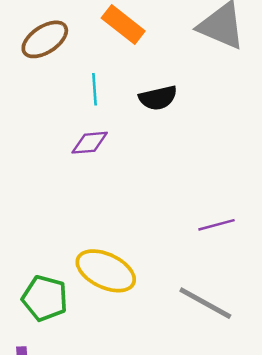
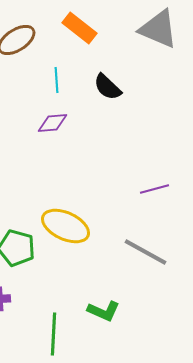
black semicircle: (158, 98) -> (108, 87), turned 56

